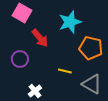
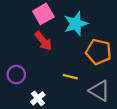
pink square: (22, 13) -> (43, 14), moved, turned 30
purple circle: (20, 59) -> (16, 75), moved

